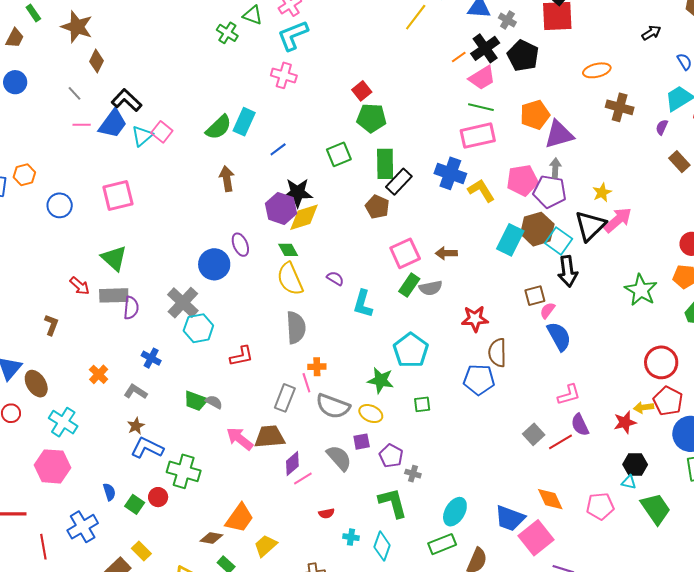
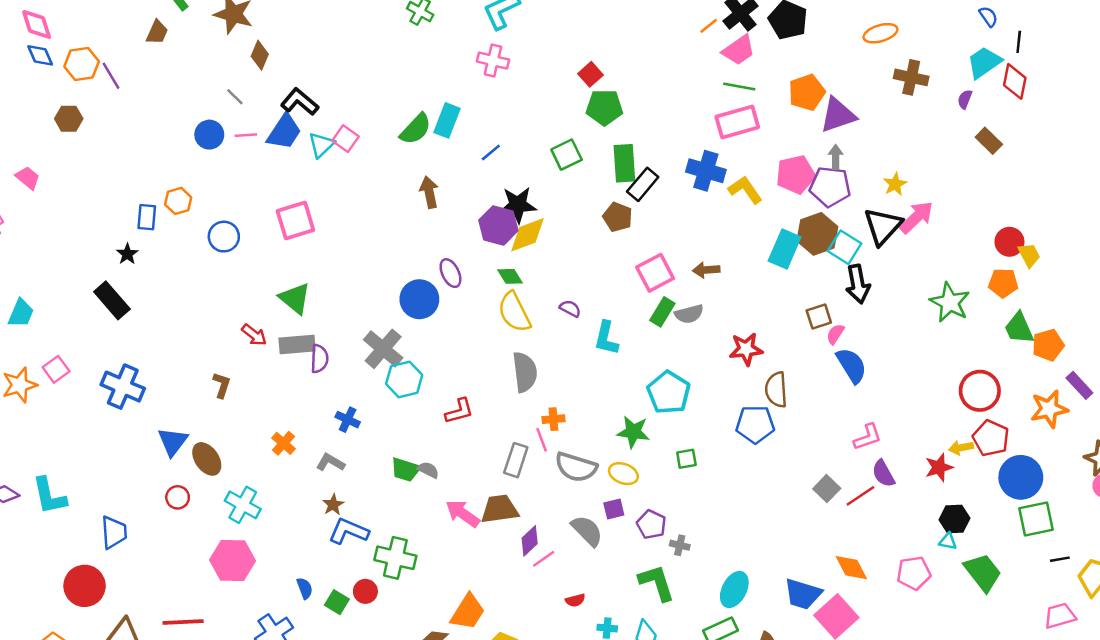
blue circle: (15, 82) -> (209, 135), moved

